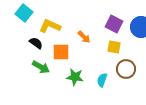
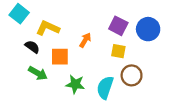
orange arrow: (84, 37) -> (85, 40), turned -104
cyan semicircle: (102, 80) -> (105, 88), size x1.5

